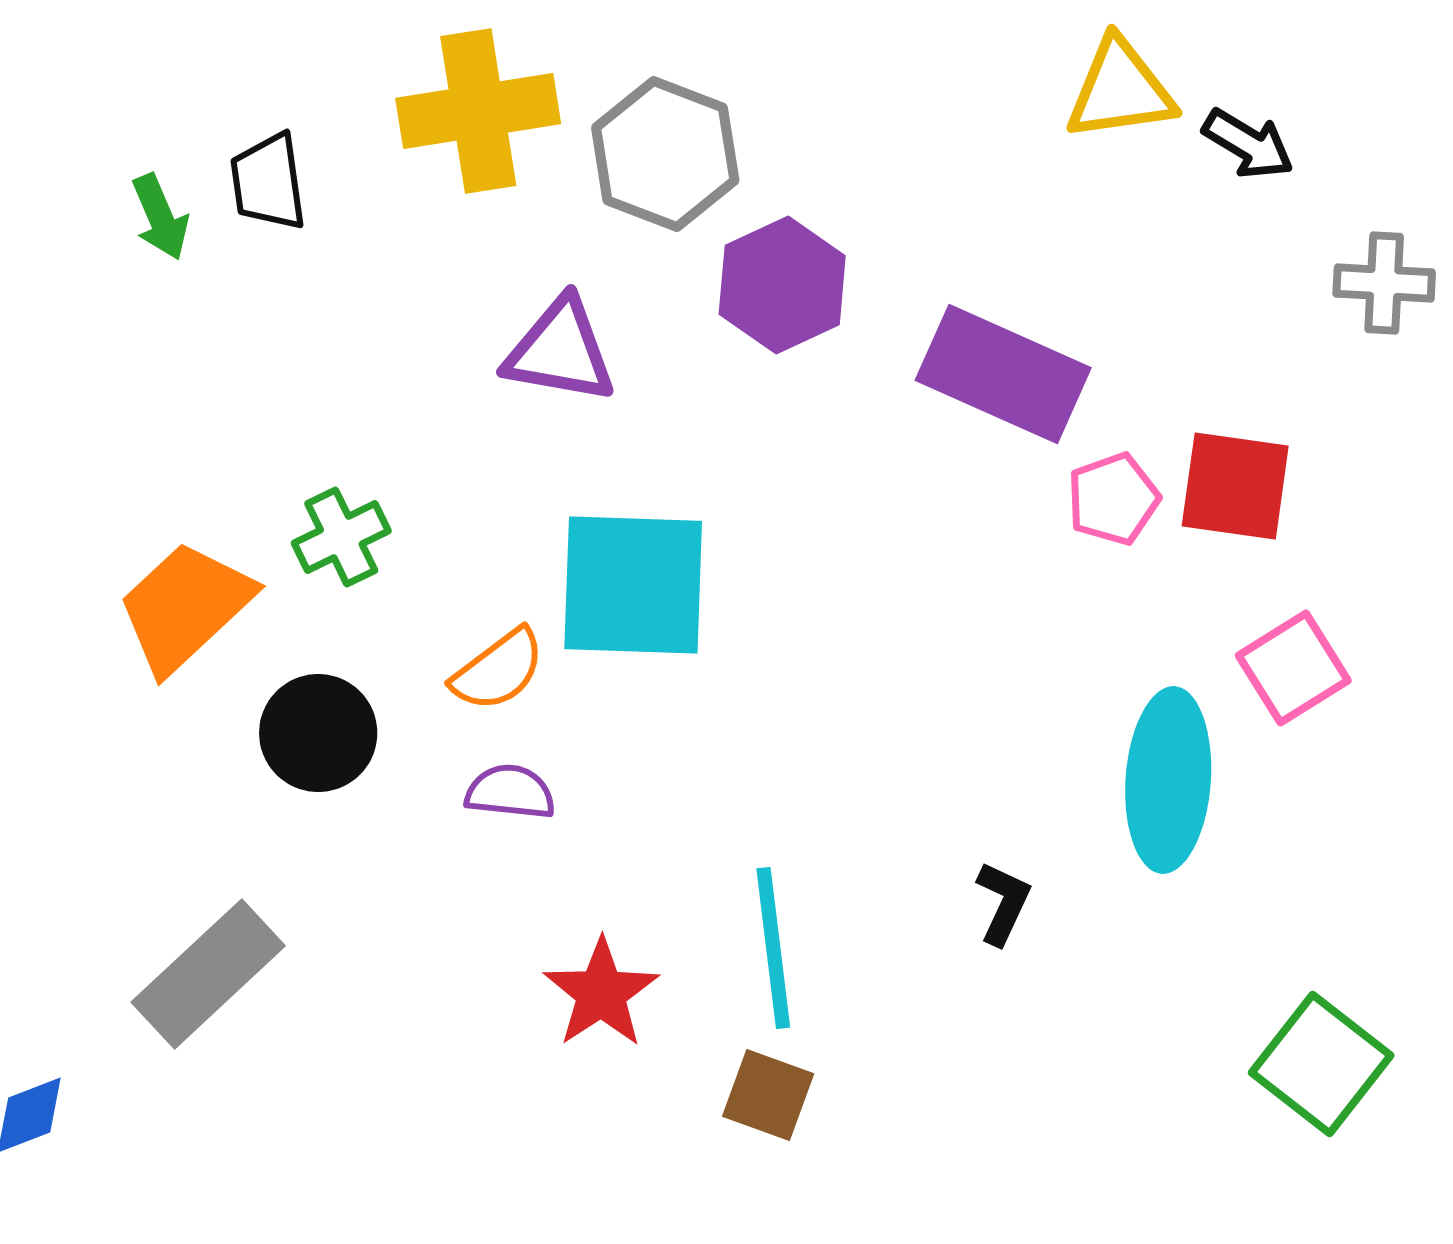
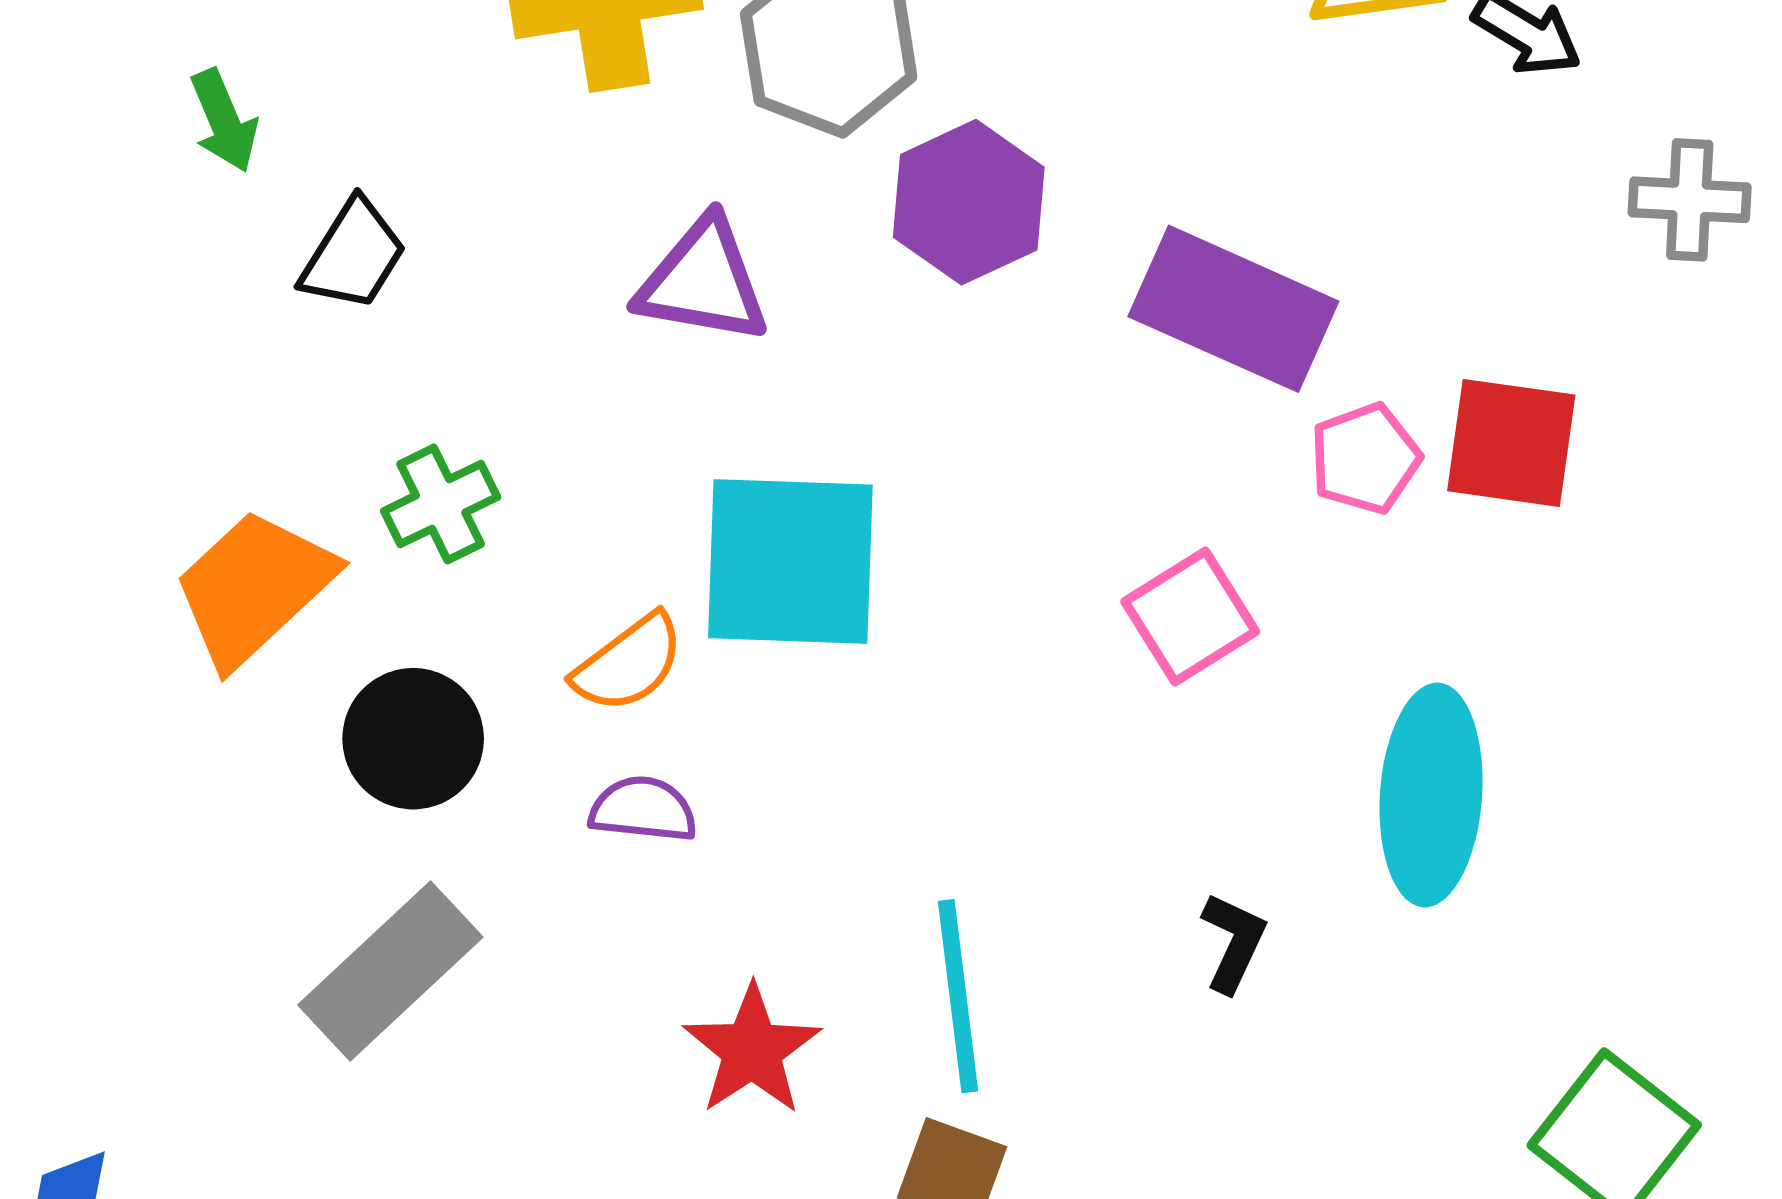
black trapezoid: (268, 182) -> (353, 255), moved, turned -140
pink square: (1293, 668) -> (1190, 617), moved
gray rectangle: (208, 974) -> (390, 971), moved

